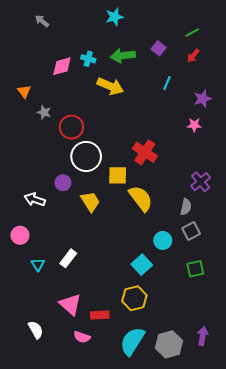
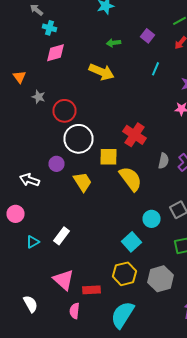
green arrow: (123, 56) -> (114, 43), size x0.6
cyan cross: (88, 59) -> (50, 28), moved
gray semicircle: (186, 207) -> (164, 161), moved
cyan triangle: (38, 265) -> (32, 242), turned 32
pink semicircle: (82, 337) -> (74, 311), turned 77
gray hexagon: (169, 344) -> (160, 279), moved

